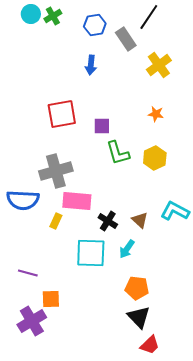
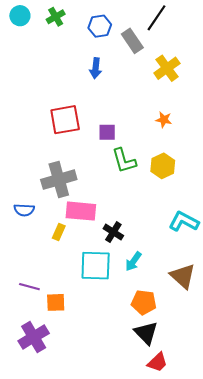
cyan circle: (31, 14) -> (20, 16), moved
blue semicircle: (23, 200) -> (24, 210), size x0.6
brown triangle: (140, 220) -> (183, 276), moved, size x1.5
orange square: (51, 299) -> (56, 302), moved

